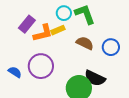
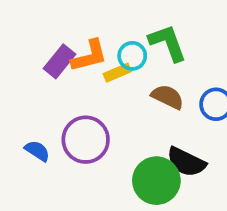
cyan circle: (64, 13) -> (132, 56), moved
orange L-shape: (43, 33) -> (89, 56), moved

